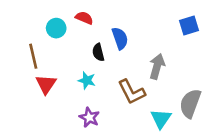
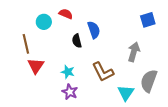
gray arrow: (157, 66) -> (134, 52), moved
cyan star: (87, 80) -> (68, 72), moved

